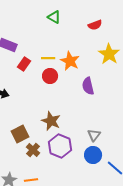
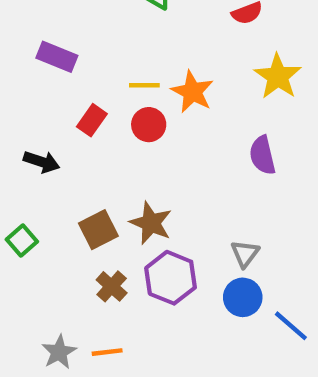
red rectangle: (24, 64) -> (92, 120), moved
purple semicircle: (88, 86) -> (262, 155), moved
brown square: (20, 134) -> (98, 230), moved

